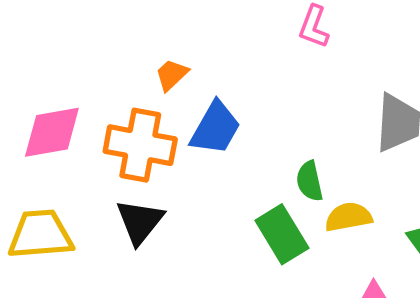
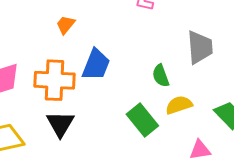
orange trapezoid: (172, 75) -> (66, 25), moved
green semicircle: (309, 181) -> (161, 76), moved

